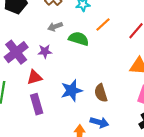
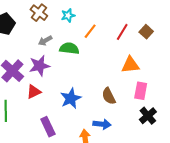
purple star: (45, 51) -> (39, 66), size x1.5
brown semicircle: (101, 93) -> (109, 96), moved
purple rectangle: (37, 104) -> (48, 127), moved

